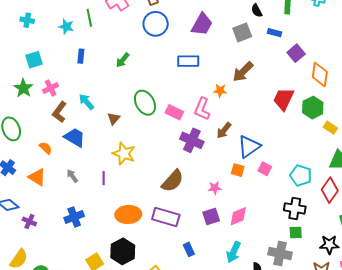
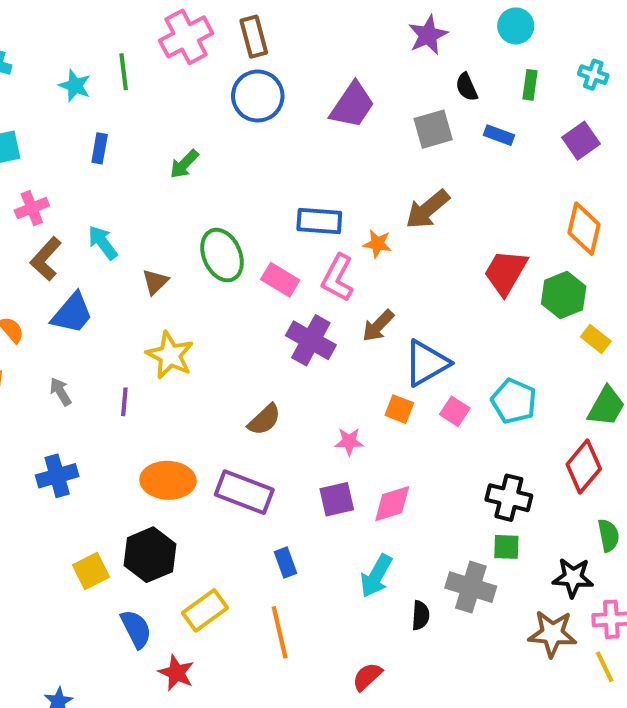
purple square: (296, 53) -> (581, 141), moved
blue rectangle: (188, 61) -> (319, 221), moved
blue trapezoid: (75, 137) -> (72, 313), turned 95
cyan pentagon: (301, 175) -> (514, 401), moved
brown semicircle: (173, 181) -> (264, 420), size x0.7

